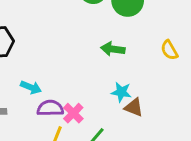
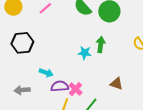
green arrow: (113, 49) -> (101, 45), turned 91
cyan star: (121, 92) -> (85, 53), moved

